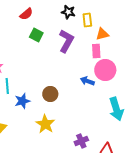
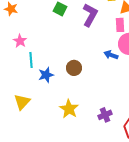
yellow star: (45, 124) -> (69, 109), moved

